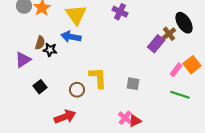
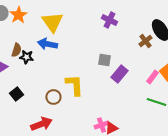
purple cross: (120, 12) -> (109, 20), moved
purple rectangle: (156, 44) -> (119, 74), moved
gray square: (133, 84) -> (104, 60), moved
pink cross: (125, 118) -> (101, 125), turned 32

